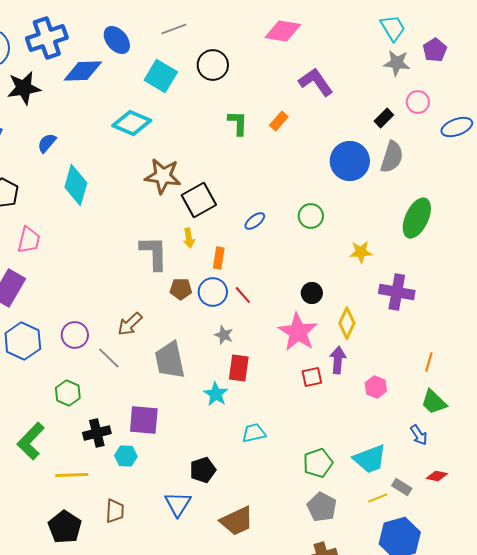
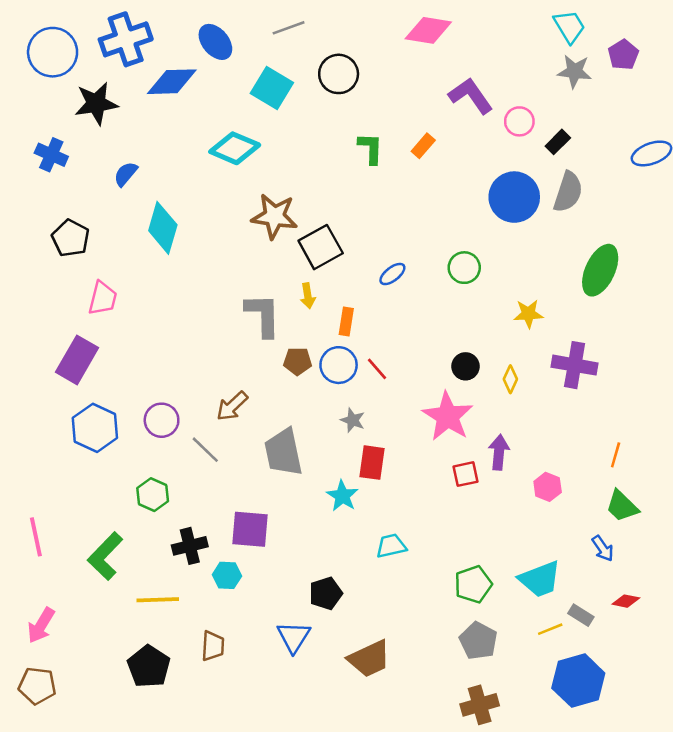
pink circle: (418, 102) -> (519, 121), moved
yellow diamond: (347, 323) -> (510, 379), moved, size x0.7

